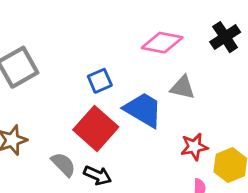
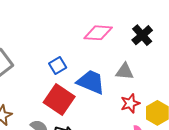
black cross: (225, 37) -> (142, 35), moved
gray triangle: (183, 87) -> (125, 71), moved

